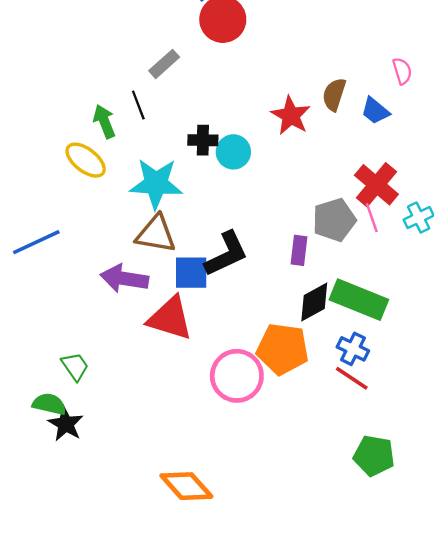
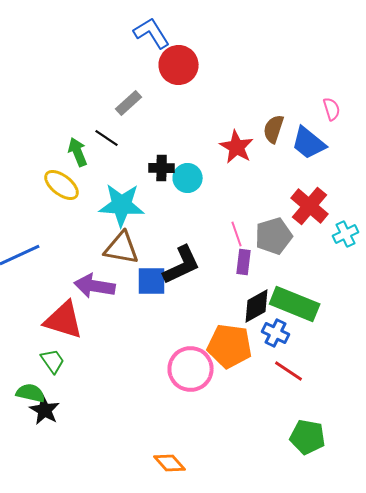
black line: (138, 105) -> (107, 138), turned -35
blue trapezoid: (375, 111) -> (309, 143), size x1.4
pink line: (372, 218) -> (237, 234), moved
red triangle: (170, 318) -> (64, 320), moved
blue cross: (353, 349) -> (276, 333), moved
orange diamond: (186, 486) -> (170, 463), moved, size x0.7

